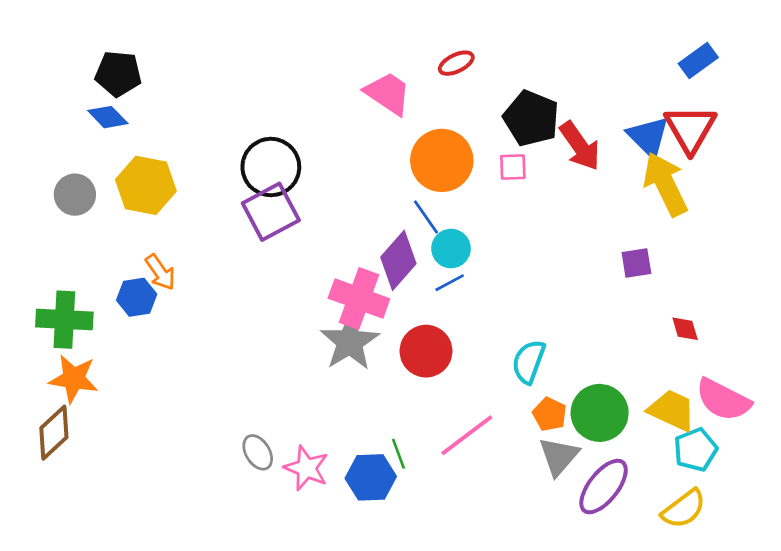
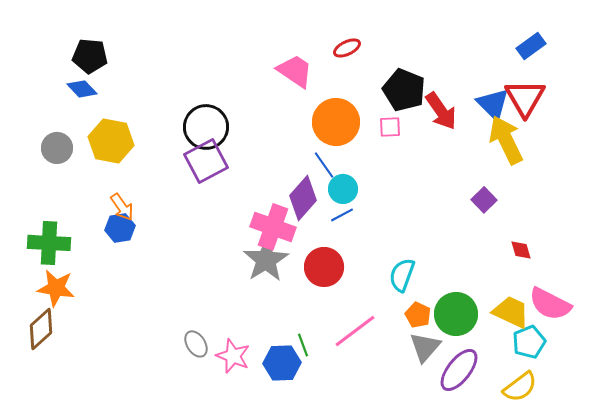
purple square: (636, 263) -> (484, 200), turned -35
blue hexagon: (137, 297) -> (120, 228), moved

